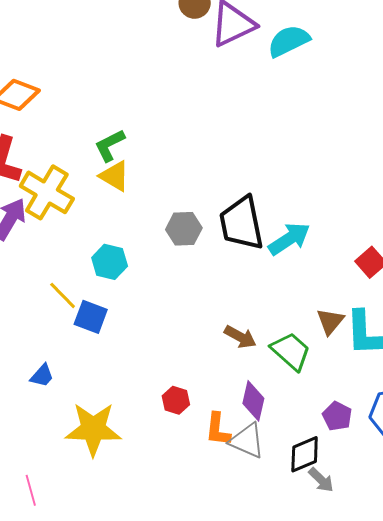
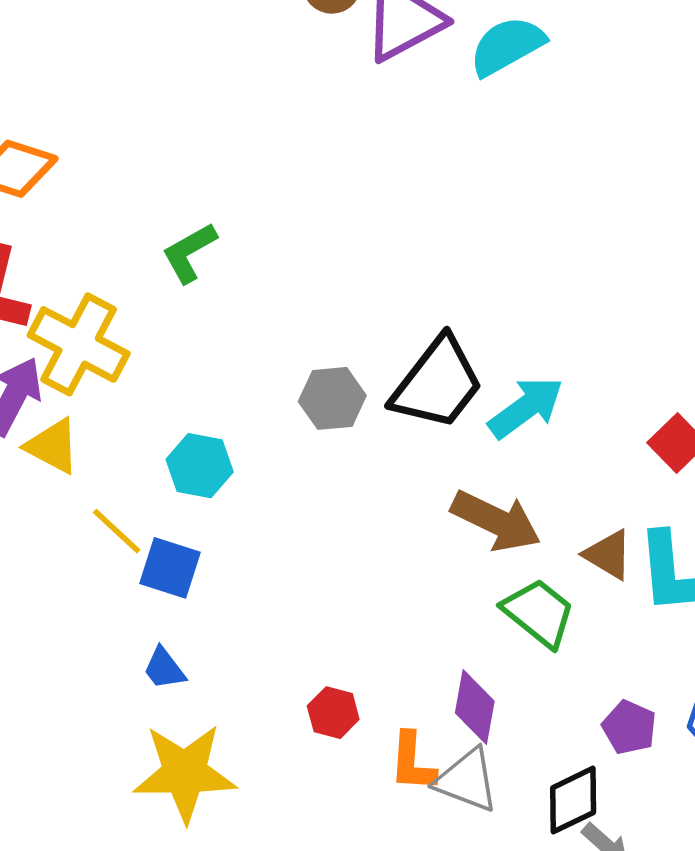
yellow triangle: (115, 176) -> (53, 446), moved
black trapezoid: (242, 223) -> (437, 383), turned -128
brown triangle: (330, 321) -> (608, 555), turned -36
brown arrow: (240, 337) -> (496, 521), moved, size x1.5
blue trapezoid: (42, 376) -> (164, 669), moved, turned 104

